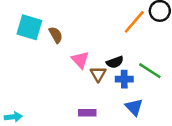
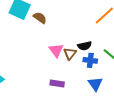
brown semicircle: (56, 35) -> (40, 18), turned -32
pink triangle: (80, 60) -> (56, 50), moved

